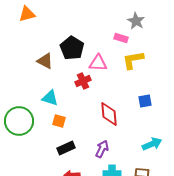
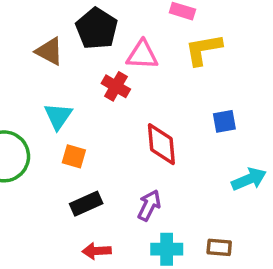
red cross: (83, 81) -> (116, 86), turned -35
cyan triangle: (50, 98) -> (58, 116), turned 48
cyan arrow: (152, 144) -> (249, 179), moved

